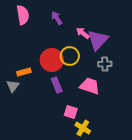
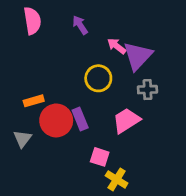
red circle: (52, 60) -> (56, 120), moved
gray triangle: (13, 86) -> (22, 139), moved
pink trapezoid: (90, 86) -> (126, 120), turned -50

